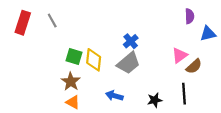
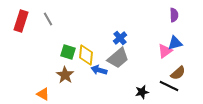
blue triangle: (208, 34) -> (175, 43), moved
brown semicircle: (194, 66) -> (178, 73), moved
black line: (184, 94) -> (169, 86), turned -60
blue arrow: (114, 96) -> (99, 70), moved
orange triangle: (73, 102) -> (43, 94), moved

